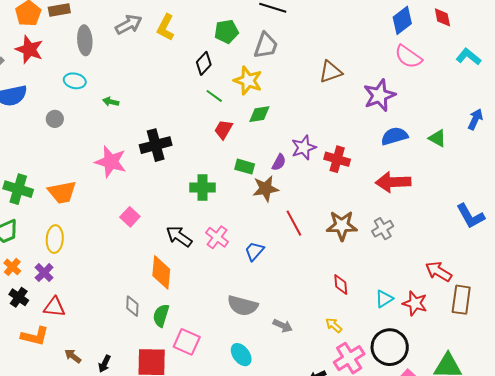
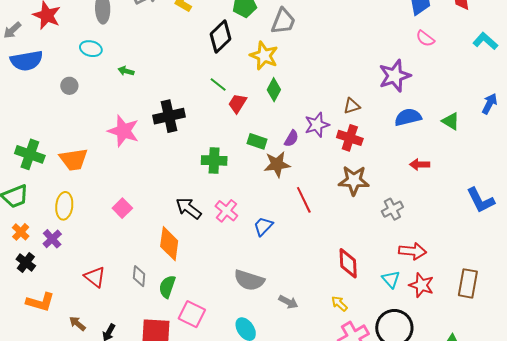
pink semicircle: (408, 57) -> (425, 38), size x0.7
black diamond: (204, 63) -> (221, 37), size x1.4
brown triangle: (331, 72) -> (352, 106), moved, size x0.7
green line: (214, 96) -> (218, 85), moved
green diamond: (259, 114) -> (274, 90), turned -55
red arrow: (393, 182) -> (420, 164), moved, size x0.6
pink square: (130, 217) -> (122, 208), moved
brown star: (342, 226) -> (354, 180), moved
red arrow: (439, 271) -> (413, 251), moved, turned 152
red diamond: (341, 285) -> (348, 263), size x1.4
cyan triangle: (384, 299) -> (391, 279), turned -42
red triangle: (54, 307) -> (95, 277), moved, turned 30

